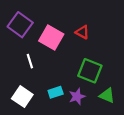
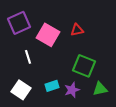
purple square: (20, 25) -> (19, 23), turned 30
red triangle: (82, 32) -> (77, 30), turned -40
green triangle: (107, 95) -> (100, 89), turned -35

